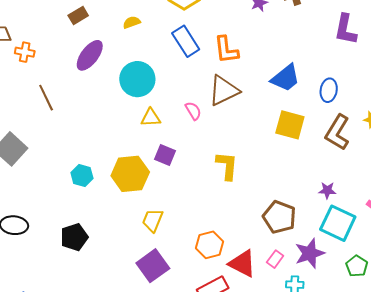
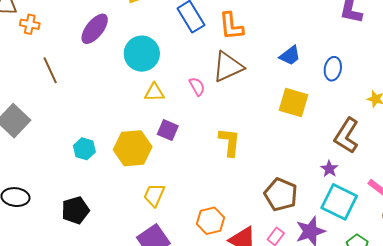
blue trapezoid: (286, 78) -> (290, 56), size x0.7
brown L-shape: (337, 132) -> (347, 136), moved
purple star: (327, 190) -> (329, 169), turned 30

